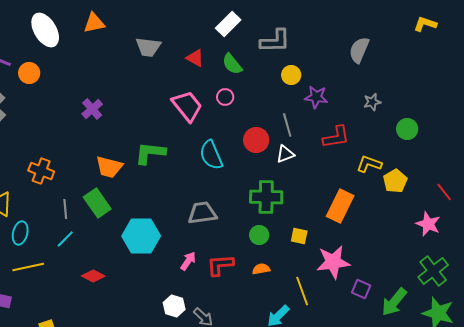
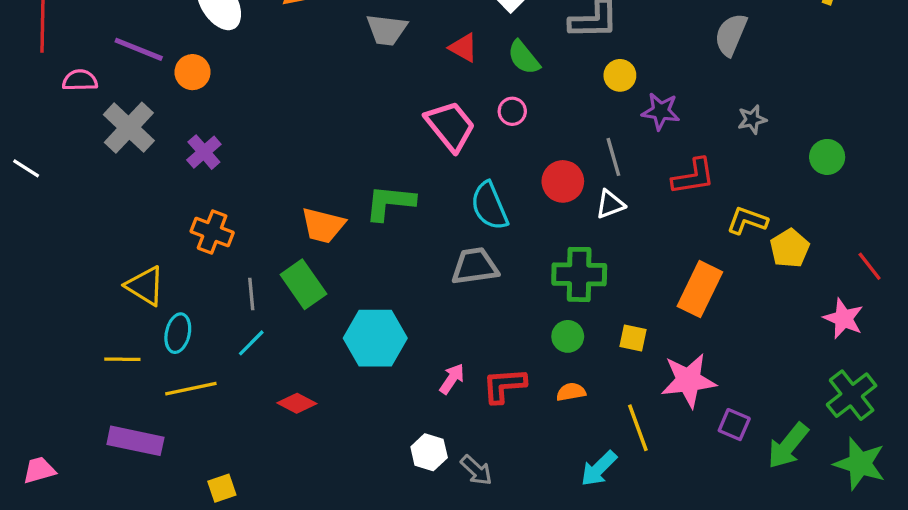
purple cross: (92, 109) -> (204, 152), moved
green circle: (407, 129) -> (827, 157), moved
gray trapezoid: (202, 213) -> (475, 266), moved

